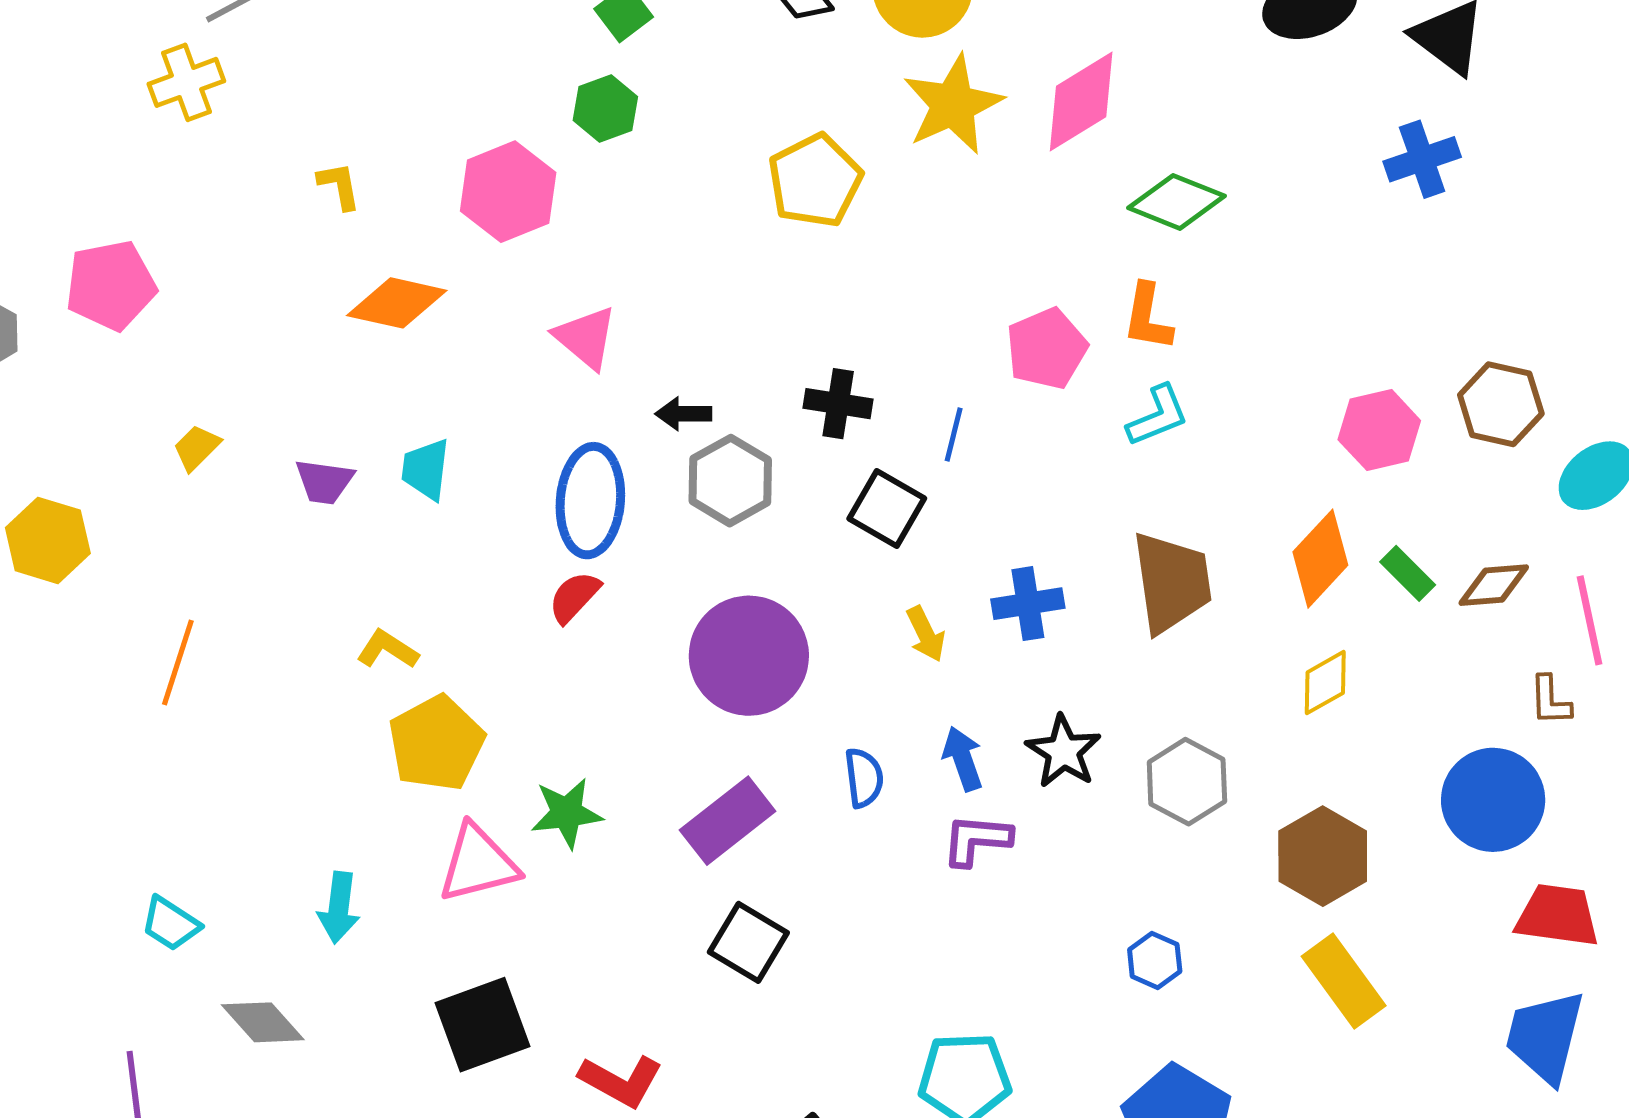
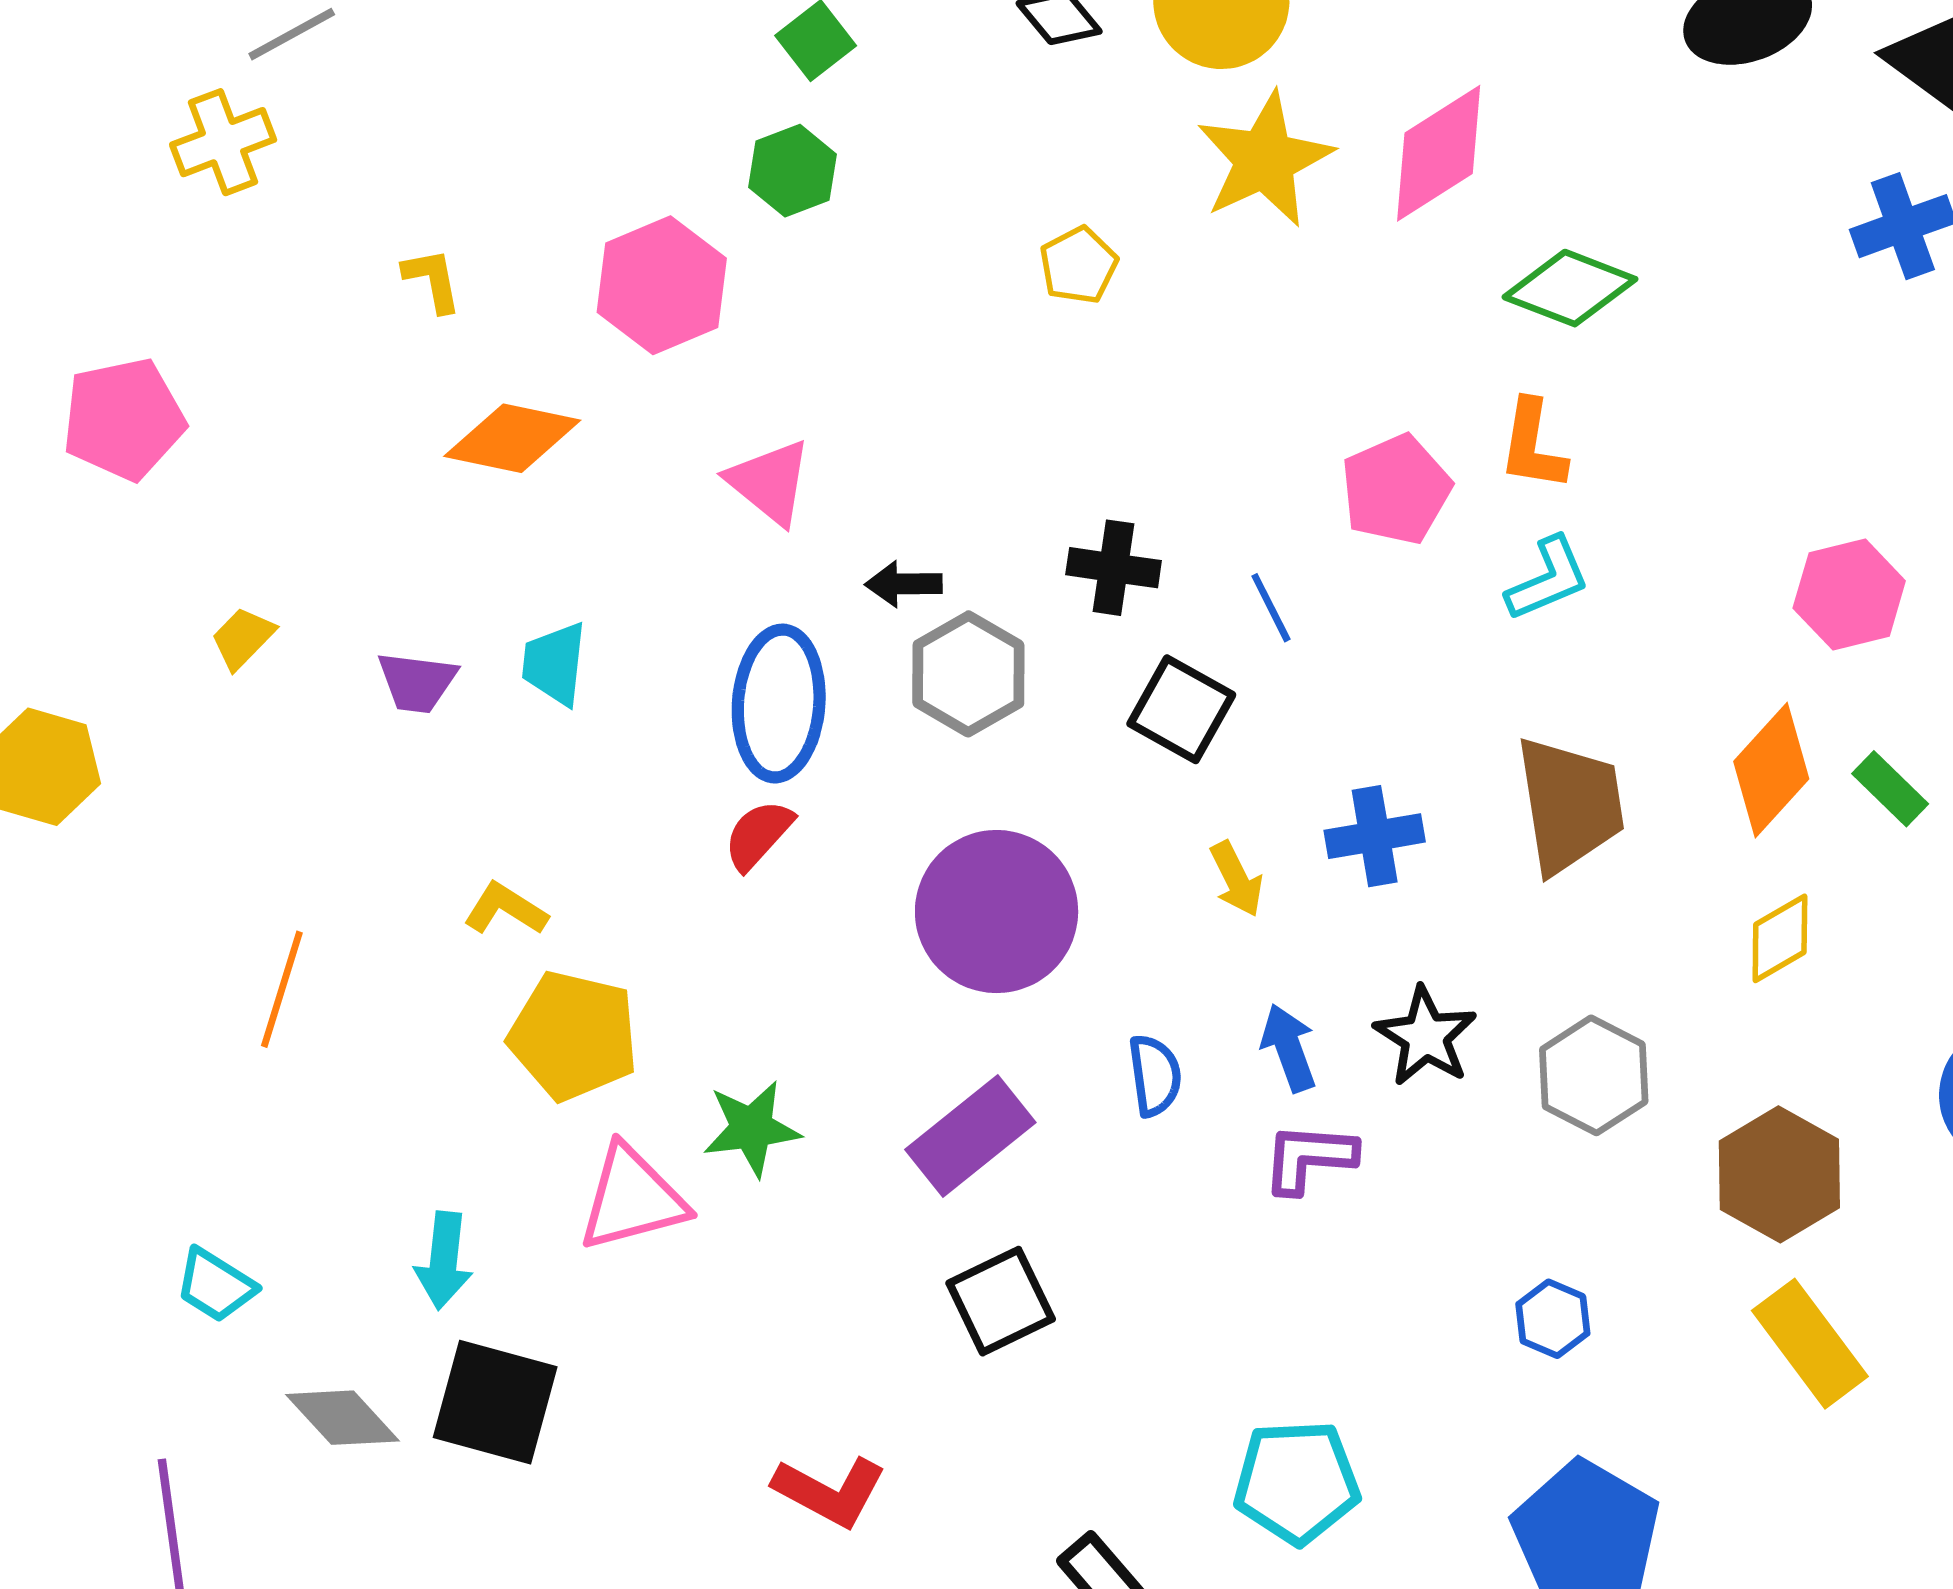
yellow pentagon: (815, 181) -> (1079, 265), size x0.6
blue line: (954, 434) -> (1271, 608), turned -40
orange line: (178, 663) -> (282, 989), moved
yellow pentagon: (436, 743) -> (573, 1036), turned -30
black square: (748, 942) -> (1001, 1301), turned 34
black square: (483, 1025) -> (495, 1402), moved, turned 36

